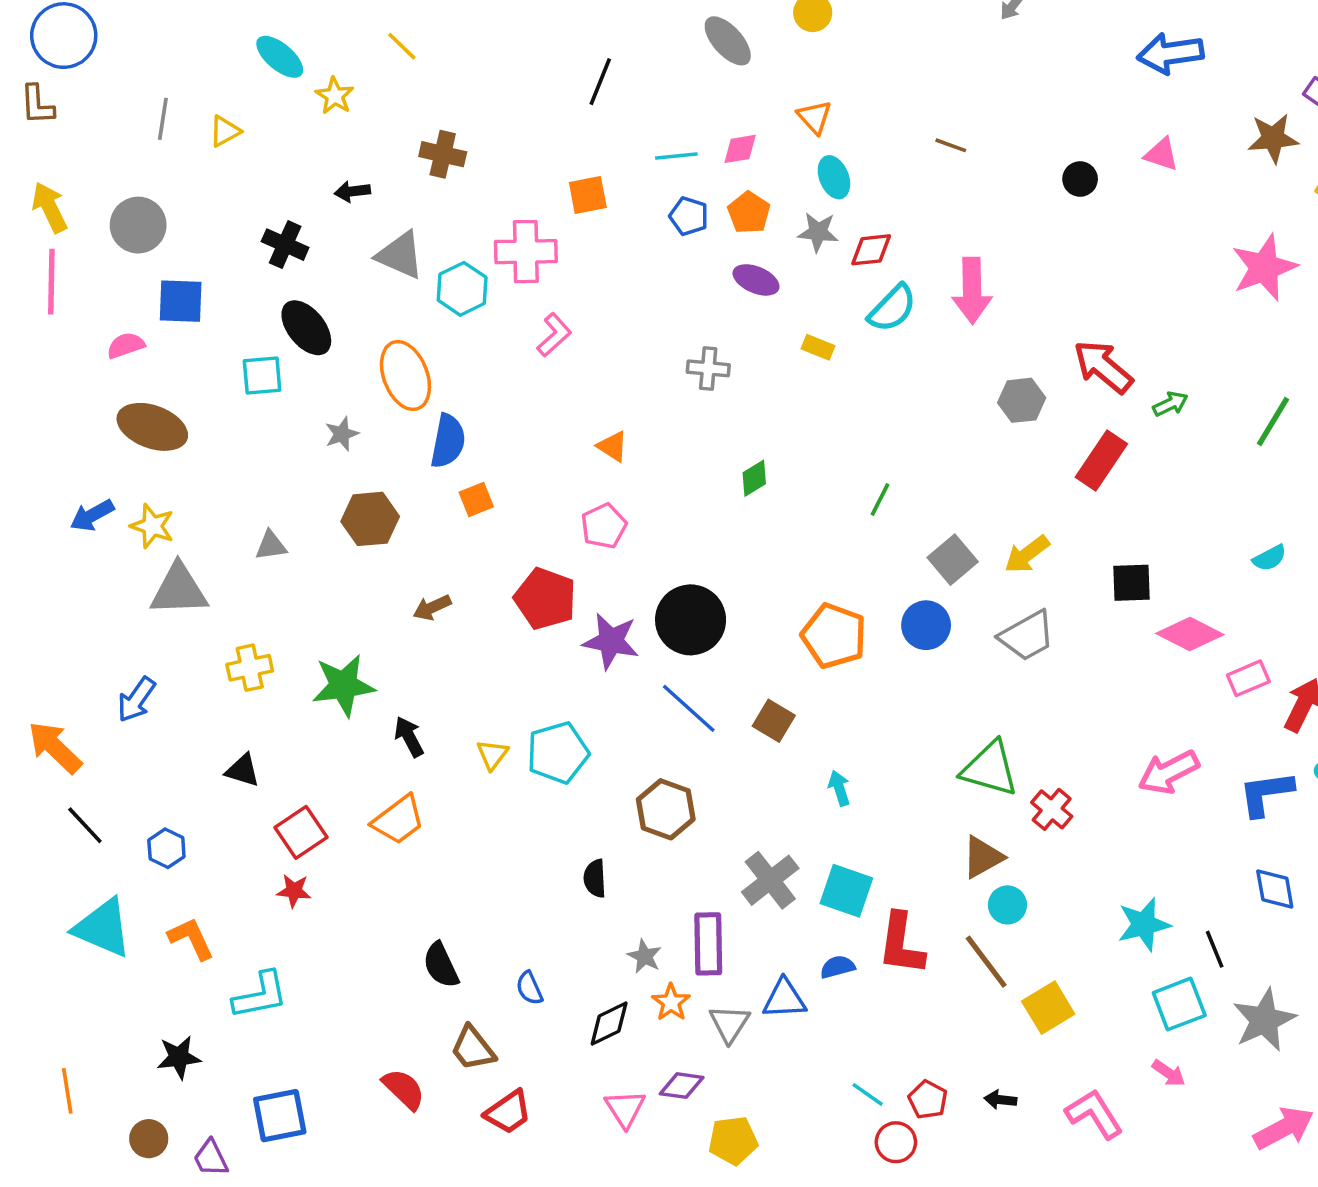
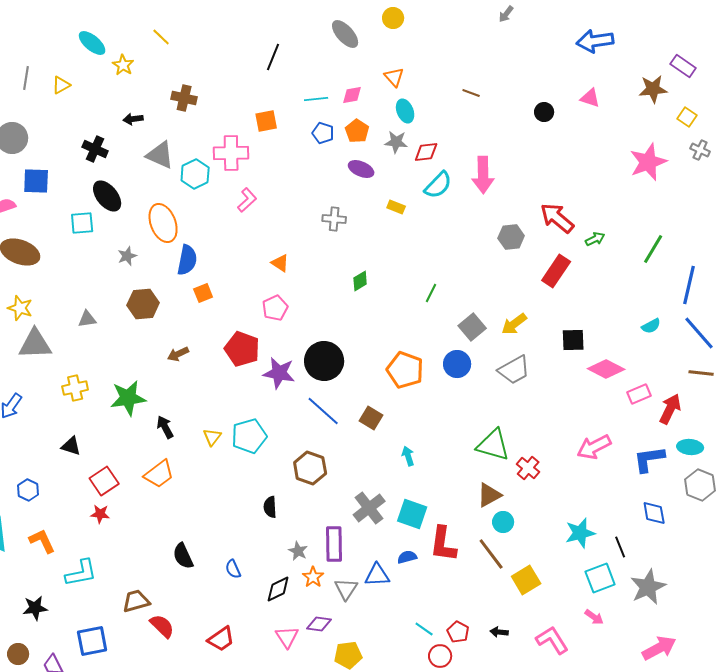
brown trapezoid: (473, 1048) -> (136, 601), moved, turned 112

